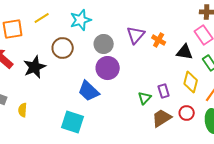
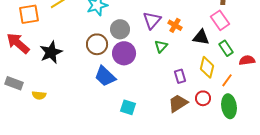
brown circle: (63, 48) -> (97, 44), moved
green triangle: (145, 98) -> (161, 46), moved
yellow semicircle: (23, 110) -> (39, 95), turned -88
cyan square: (73, 122) -> (128, 107), moved, size x0.7

